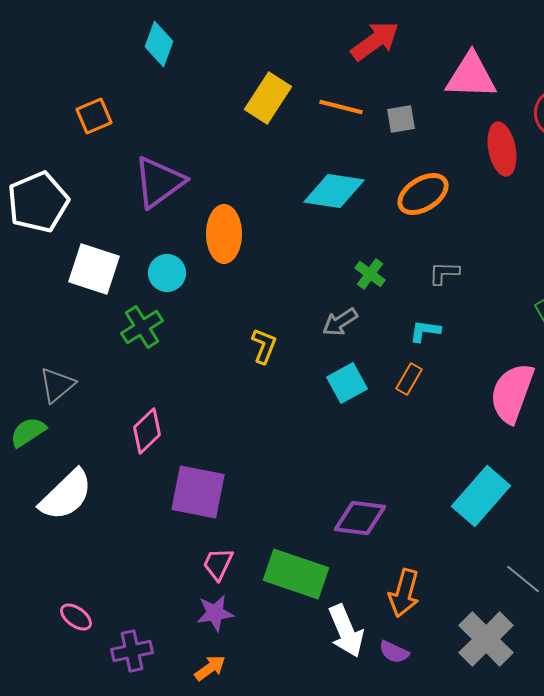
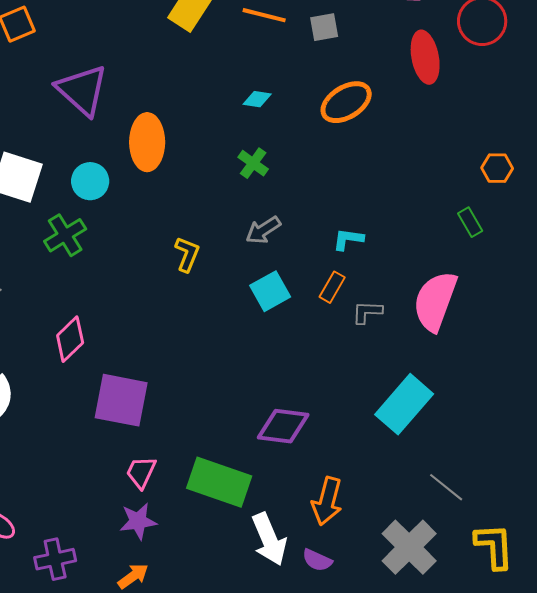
purple triangle: (159, 182) -> (82, 90), turned -42
cyan diamond: (334, 191) -> (257, 99), size x0.5
gray L-shape: (444, 273) -> (367, 312), moved
green cross: (370, 274) -> (253, 163), moved

